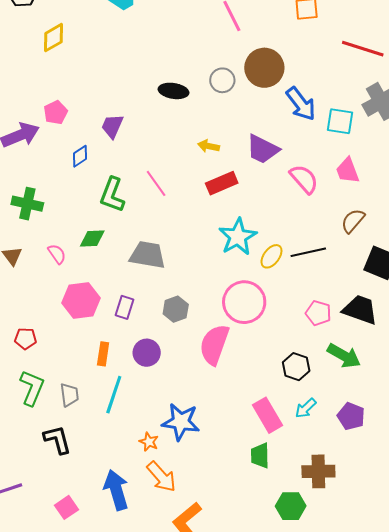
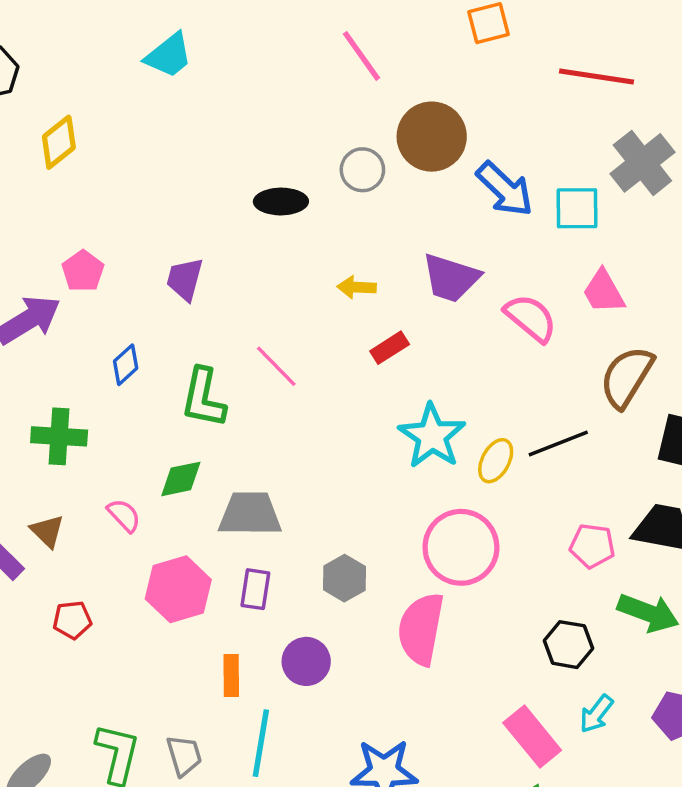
blue diamond: (80, 156) -> (126, 365), moved
red rectangle: (222, 183) -> (390, 348), size x0.7
brown semicircle: (353, 221) -> (627, 377), size x1.4
gray trapezoid: (148, 255) -> (250, 514), moved
red pentagon: (25, 339) -> (72, 620), moved

